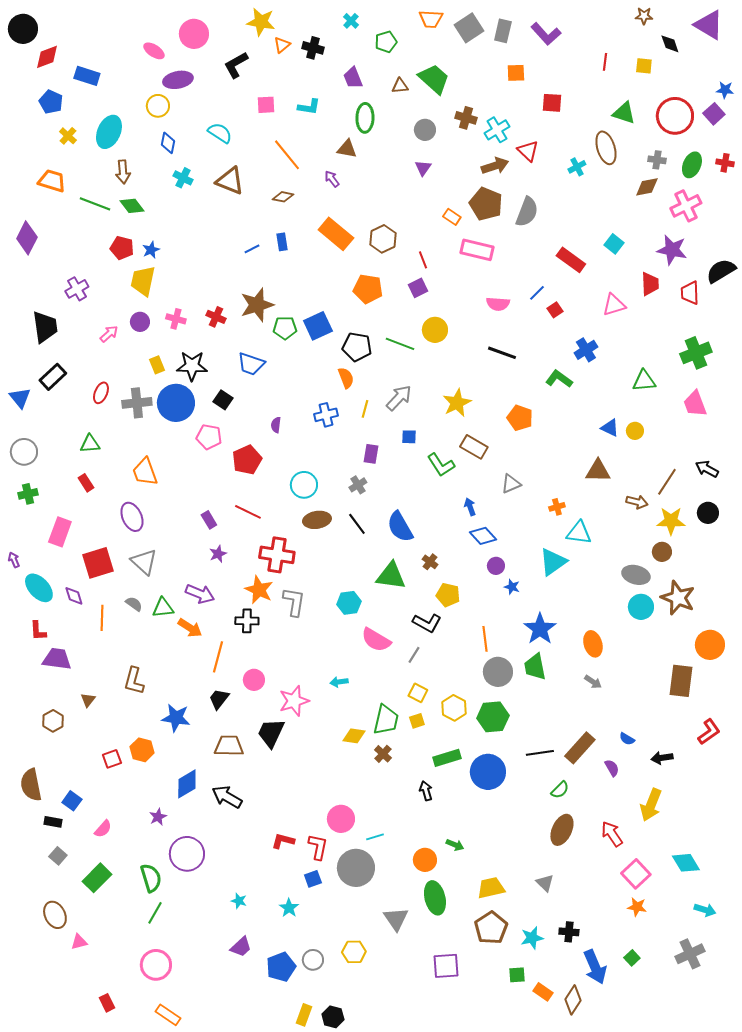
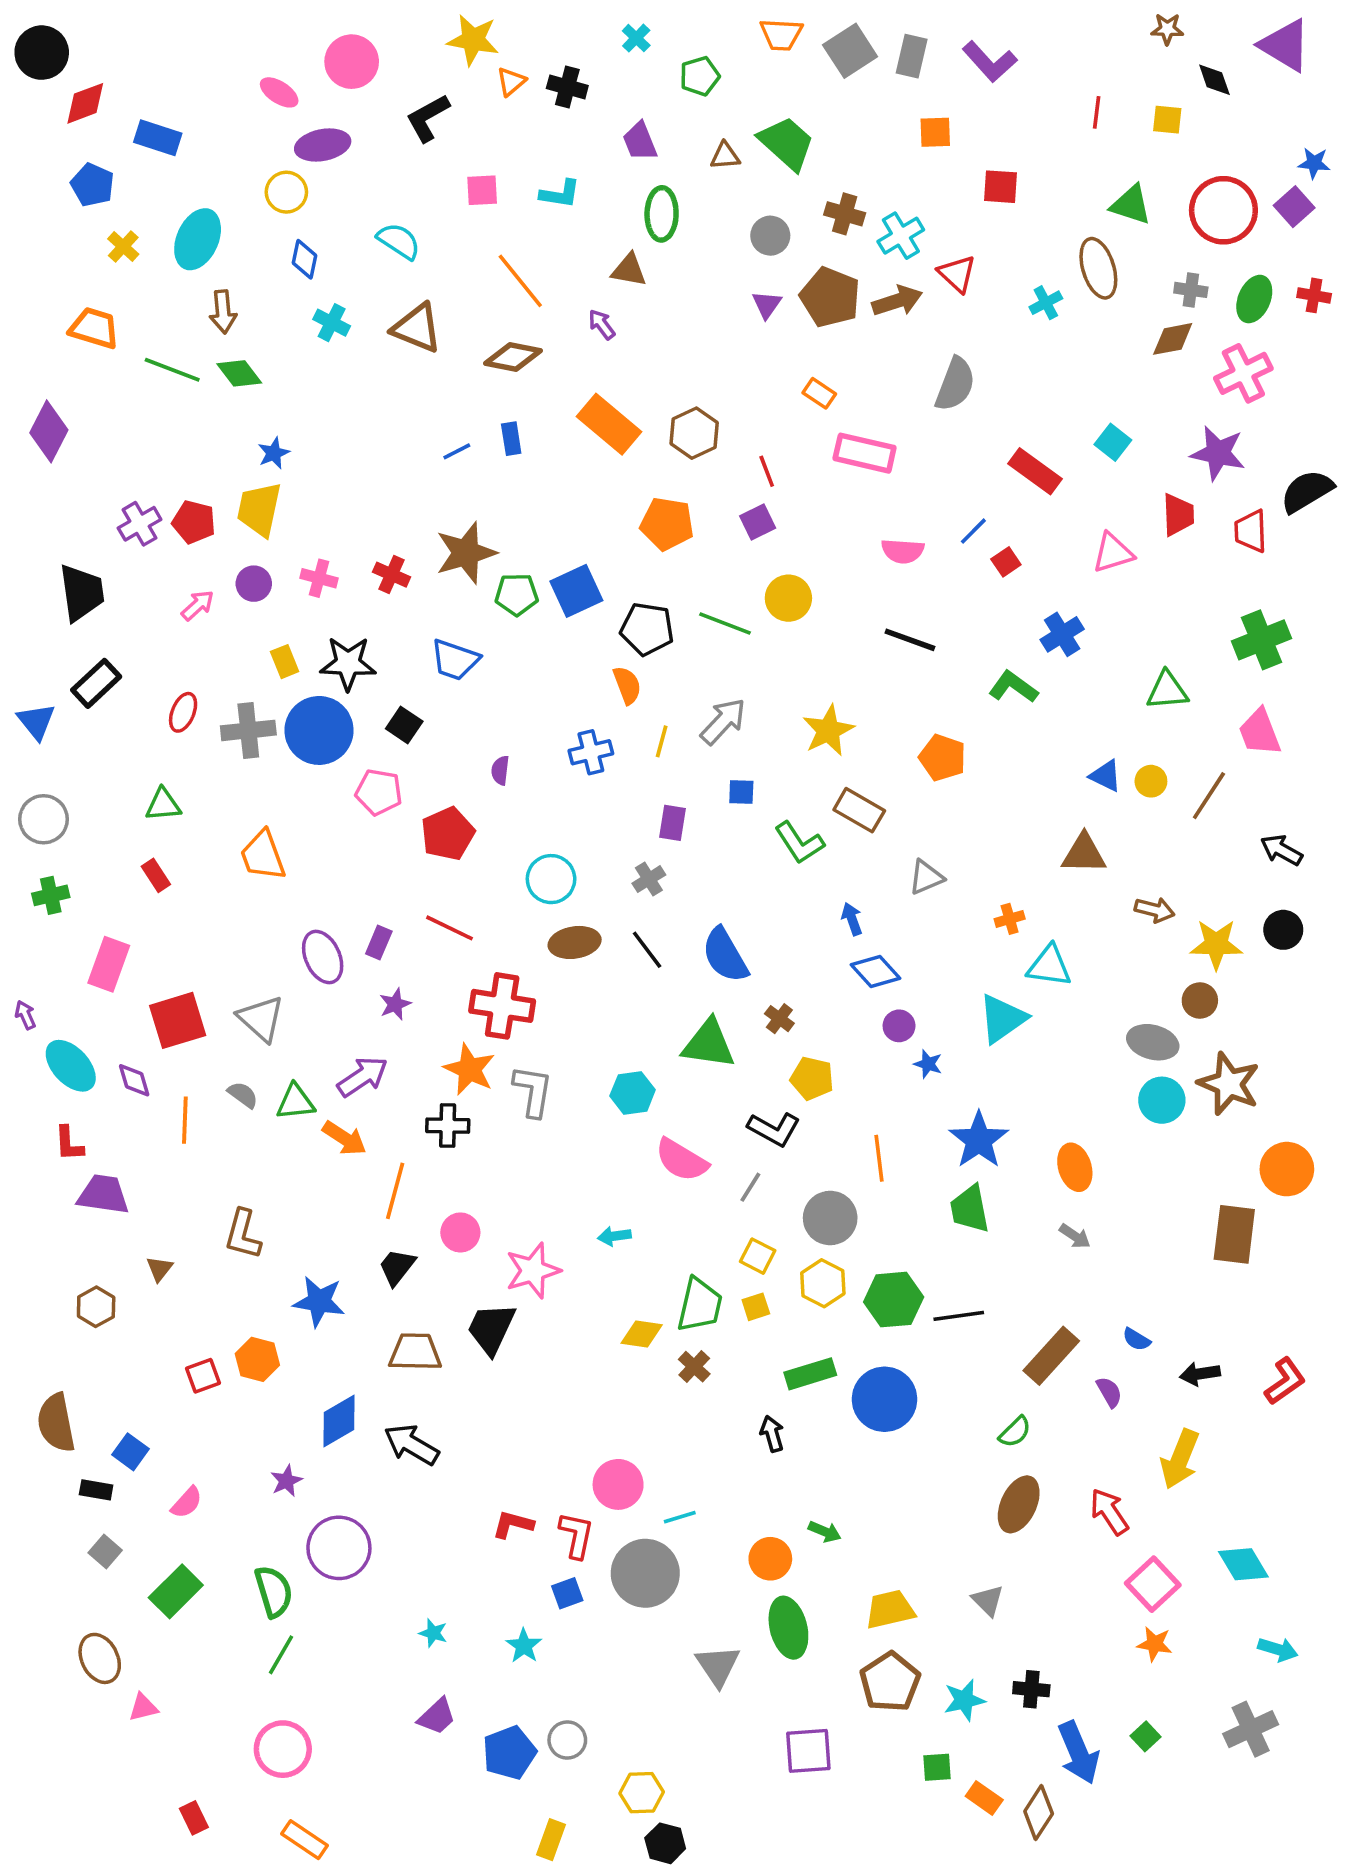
brown diamond: (283, 197) -> (513, 357), size x1.4
brown pentagon: (486, 204) -> (830, 297), moved
red pentagon: (122, 248) -> (194, 522), moved
brown line: (667, 482) -> (1209, 796), moved
purple ellipse: (132, 517) -> (323, 957), moved
purple rectangle: (209, 520) -> (379, 942), turned 54
purple arrow: (200, 594) -> (363, 1077), turned -56
gray circle: (498, 672) -> (830, 1218), moved
red L-shape: (709, 732) -> (1285, 1381), moved
black line: (540, 753) -> (959, 1316), moved
yellow hexagon: (354, 952) -> (642, 1793), moved
black hexagon: (333, 1017) -> (665, 1843), moved

